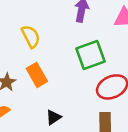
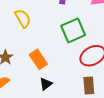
orange rectangle: (37, 75) -> (38, 59), moved

